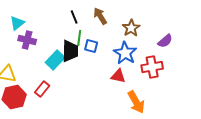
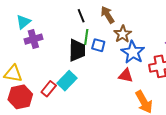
brown star: (131, 28) -> (123, 34), moved
purple cross: (27, 40) -> (33, 39), turned -30
cyan rectangle: (55, 60) -> (67, 81), moved

